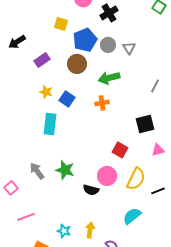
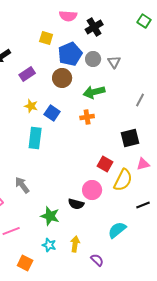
green star: (65, 170) -> (50, 216), moved
yellow semicircle: (136, 179) -> (123, 180), moved

